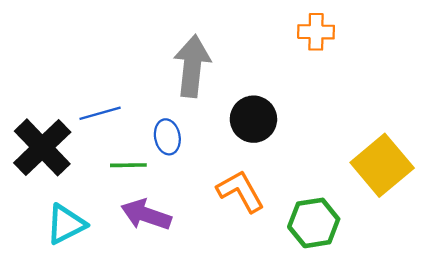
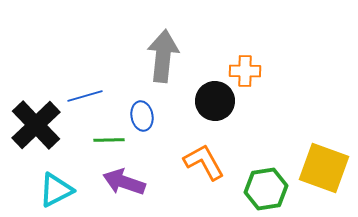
orange cross: (316, 32) -> (245, 71), moved
yellow square: (382, 165) -> (324, 168), moved, turned -30

